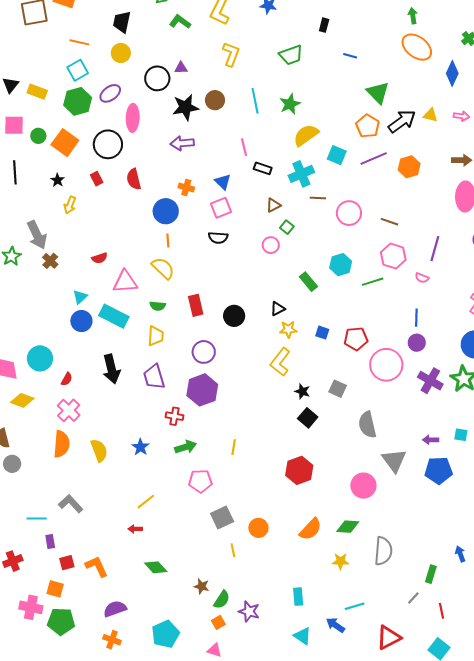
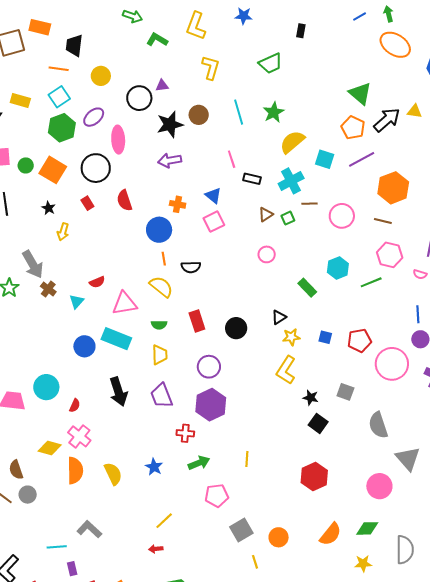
black trapezoid: (122, 22) -> (74, 45), moved
blue line: (350, 56) -> (360, 16), moved, turned -40
yellow rectangle: (37, 92) -> (20, 101), moved
orange hexagon: (409, 167) -> (393, 188), moved, size x1.4
green square: (287, 227) -> (288, 218), moved, turned 32
black semicircle: (218, 238) -> (191, 267), moved
cyan triangle: (80, 297) -> (77, 301), moved
yellow diamond: (22, 400) -> (50, 448), moved

